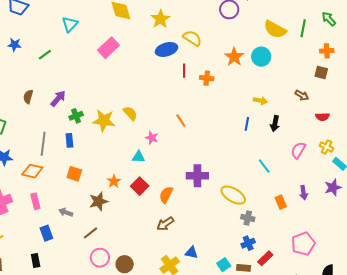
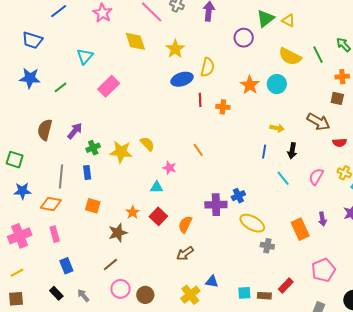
green line: (303, 28) -> (318, 55), turned -36
yellow semicircle: (192, 38) -> (207, 67), turned 72
blue star: (14, 45) -> (30, 78), size x1.5
pink rectangle: (108, 48) -> (109, 86), moved
brown arrow: (302, 95) -> (318, 122), size x1.6
brown semicircle: (28, 97) -> (45, 130), size x1.5
cyan line: (264, 166) -> (283, 178), moved
orange rectangle: (281, 202) -> (300, 229), size x1.5
gray arrow: (66, 212) -> (83, 295), moved, turned 32
blue cross: (248, 243) -> (238, 196), moved
black rectangle: (36, 260) -> (56, 293), turned -32
cyan square: (224, 265) -> (244, 293), turned 32

